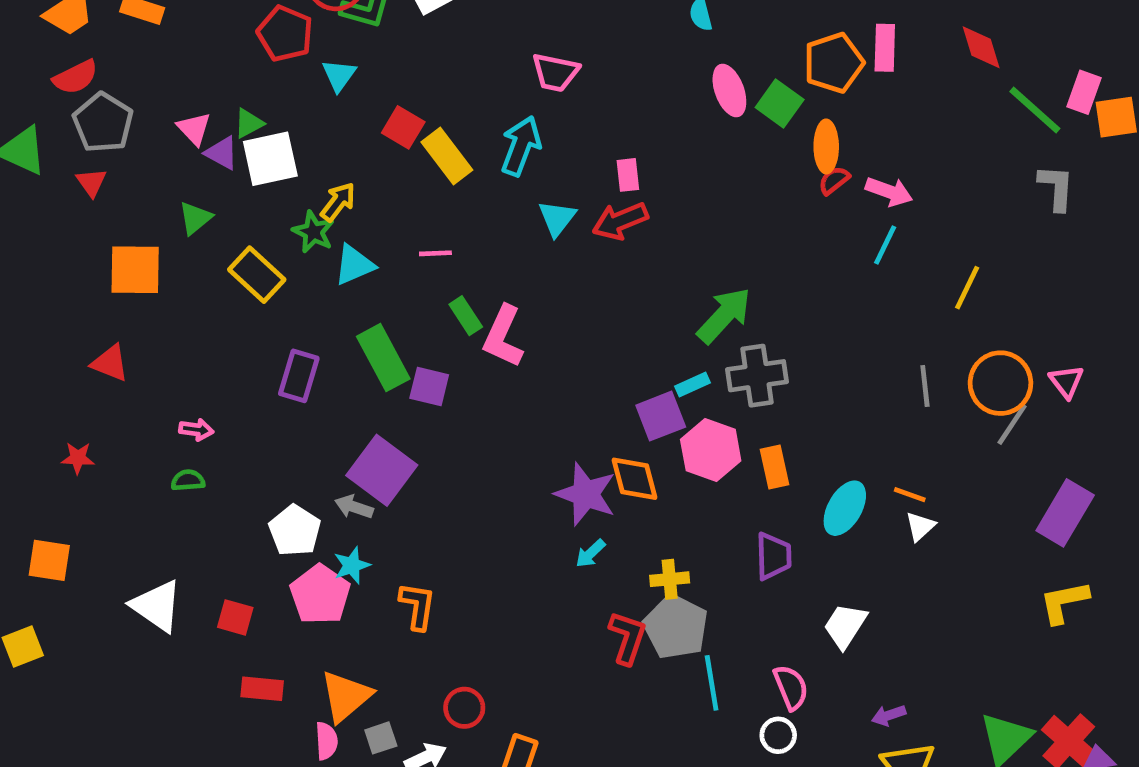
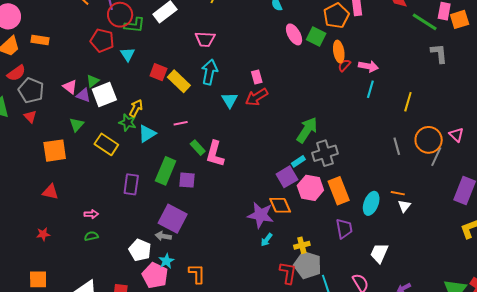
pink trapezoid: (555, 72) -> (205, 39), moved
green rectangle: (383, 358) -> (166, 171), turned 60
orange rectangle: (774, 467) -> (339, 191), size x1.5

